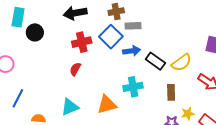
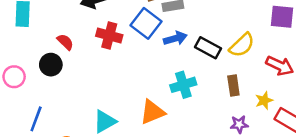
black circle: (35, 32) -> (51, 65), moved
red cross: (82, 42) -> (109, 35), turned 36
red semicircle: (75, 69) -> (65, 42), moved, turned 112
yellow star: (188, 114) -> (264, 100), moved

